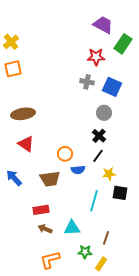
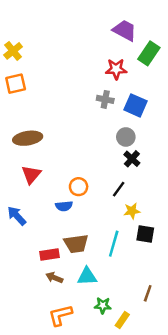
black cross: (99, 136) -> (132, 159), moved
red triangle: (26, 144) -> (31, 175), turned 36
blue semicircle: (78, 170) -> (64, 206), moved
brown trapezoid: (50, 179) -> (76, 244), moved
brown line: (106, 238) -> (148, 293), moved

